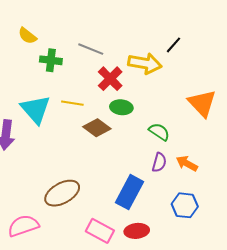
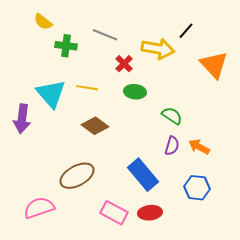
red cross: (110, 79) -> (124, 64), size x0.7
orange triangle: (202, 103) -> (214, 65), moved
brown diamond: (97, 128) -> (95, 126), moved
blue rectangle: (130, 192) -> (143, 175), turned -68

